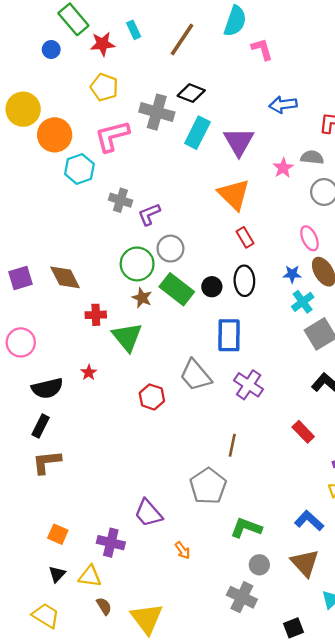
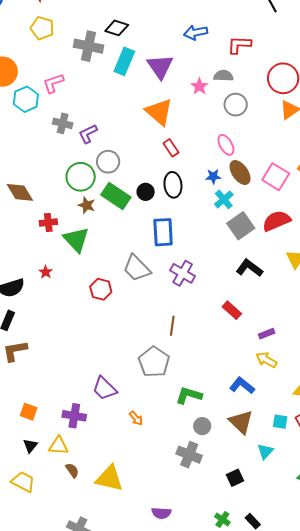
pink L-shape: (112, 136) -> (53, 83), moved, size x0.7
yellow triangle: (147, 619) -> (109, 478), turned -36

